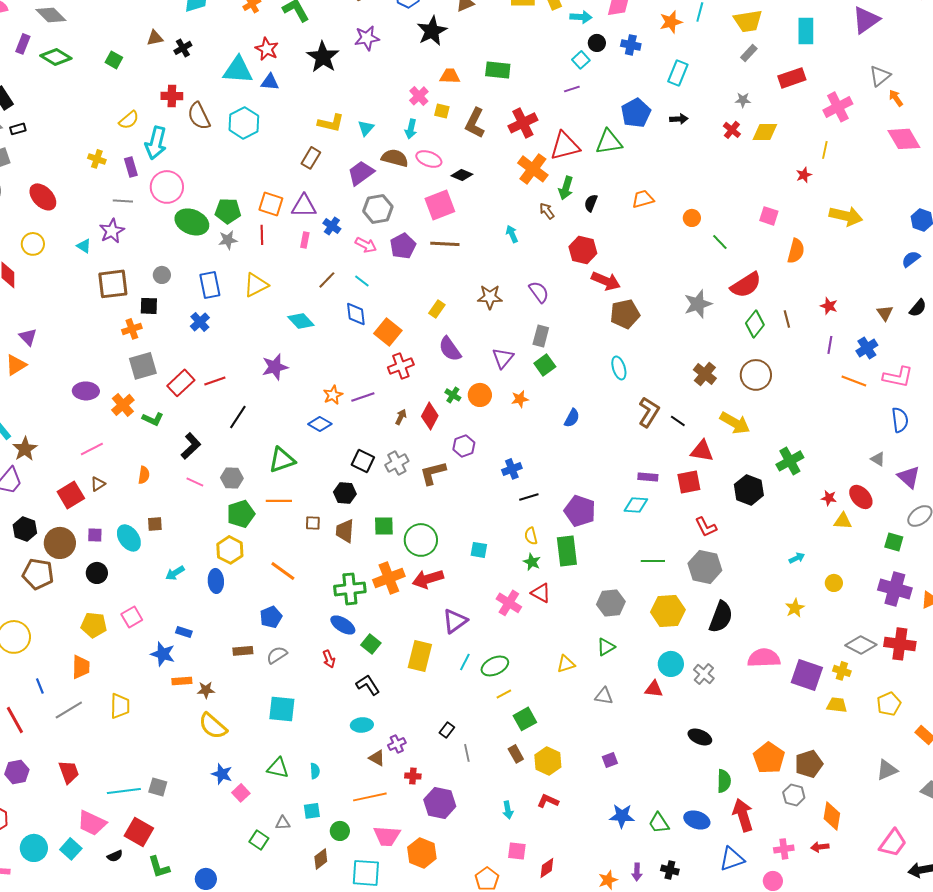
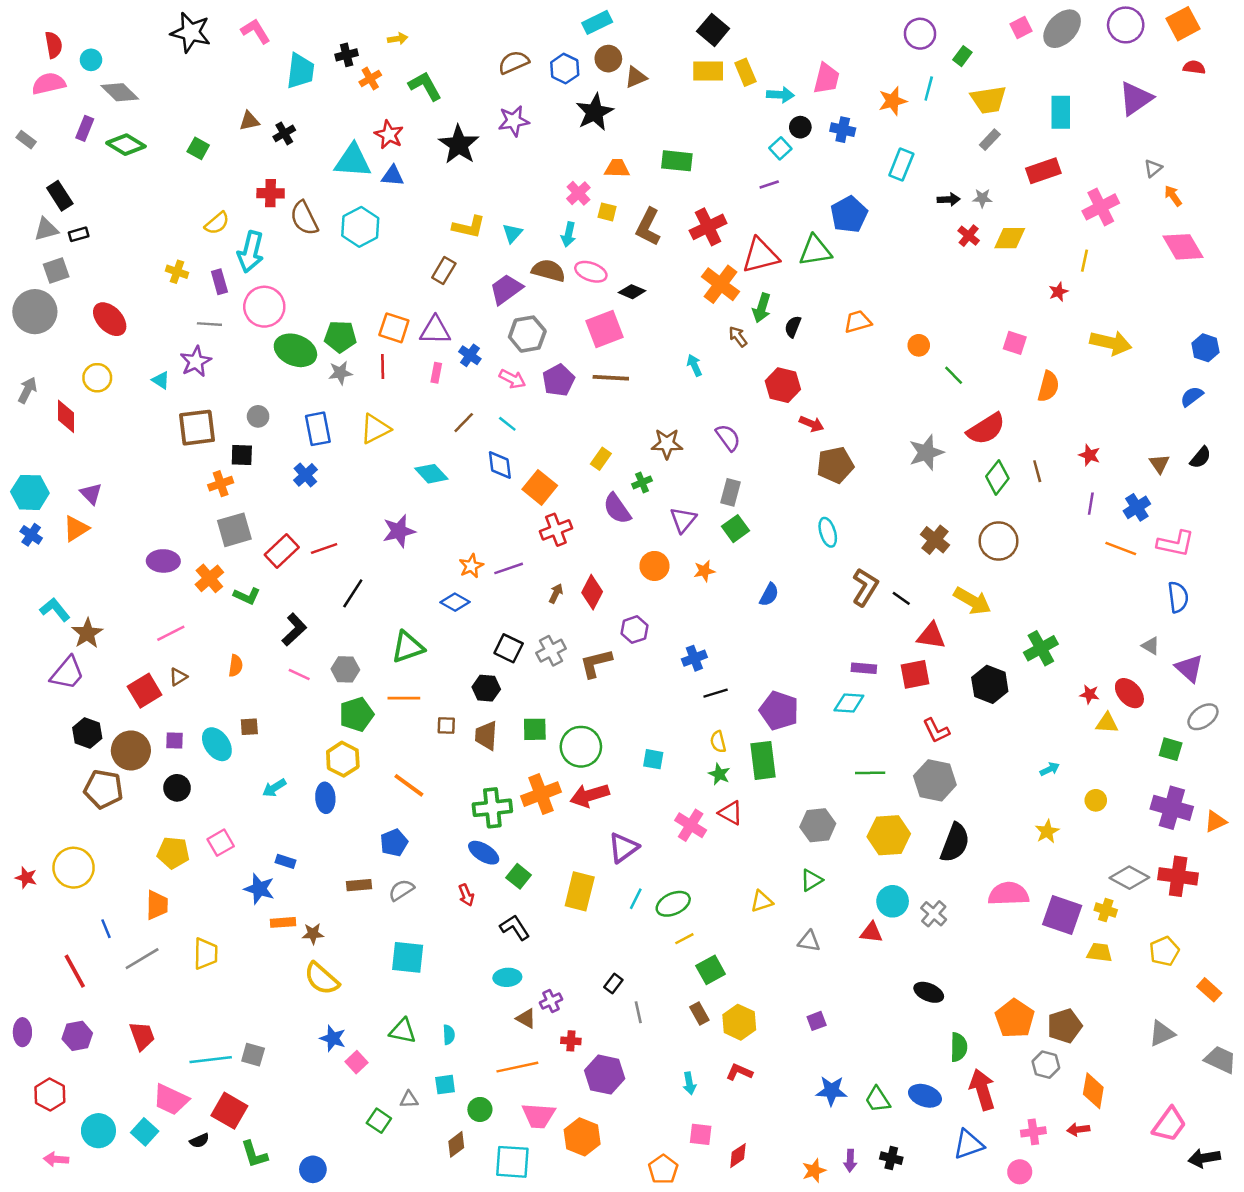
gray triangle: (880, 76) -> (1153, 168), size x0.7
black arrow: (679, 119) -> (949, 199), moved
red arrow: (606, 281) -> (812, 424), size x0.7
green cross: (453, 395) -> (642, 482), moved, turned 35

